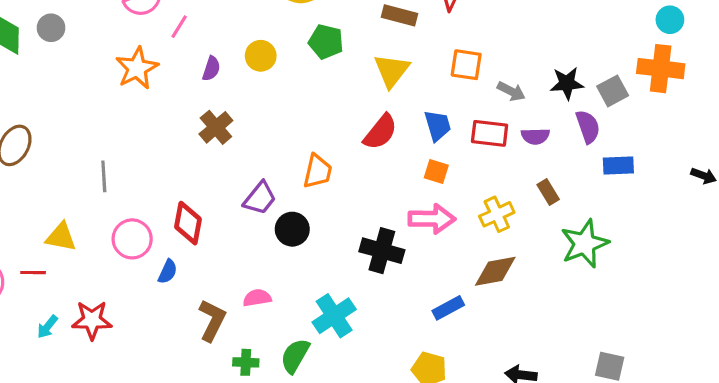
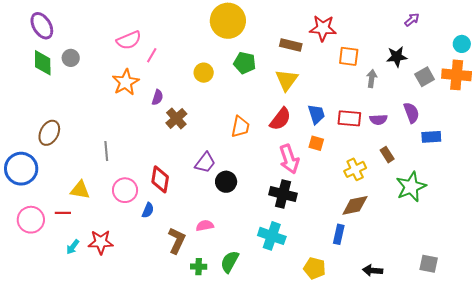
orange square: (466, 65) -> (349, 56), moved
purple semicircle: (211, 69) -> (157, 97), moved
black star: (567, 83) -> (397, 57), moved
gray arrow: (511, 91) -> (372, 78), moved, turned -108
gray square: (613, 91) -> (425, 77), moved
orange trapezoid: (318, 171) -> (240, 127), moved
pink arrow: (432, 219) -> (289, 159), moved, turned 72
blue rectangle: (448, 308) -> (339, 234), moved, turned -48
cyan cross: (334, 316) -> (272, 236), moved, turned -36

